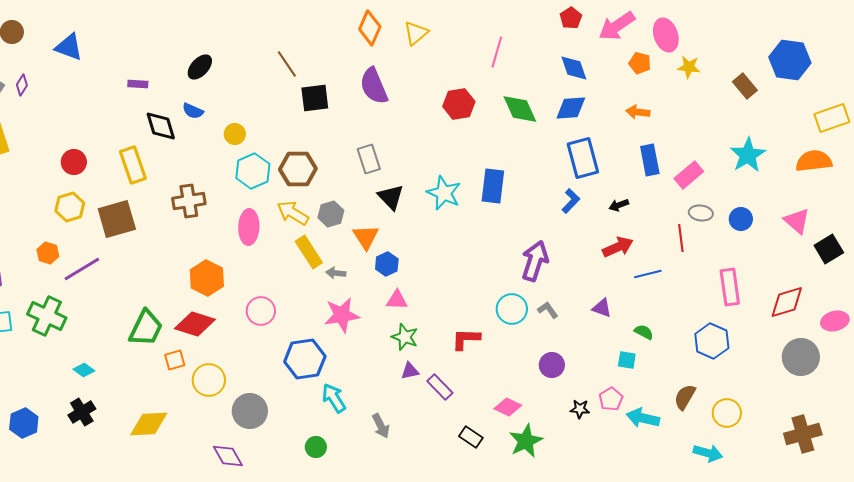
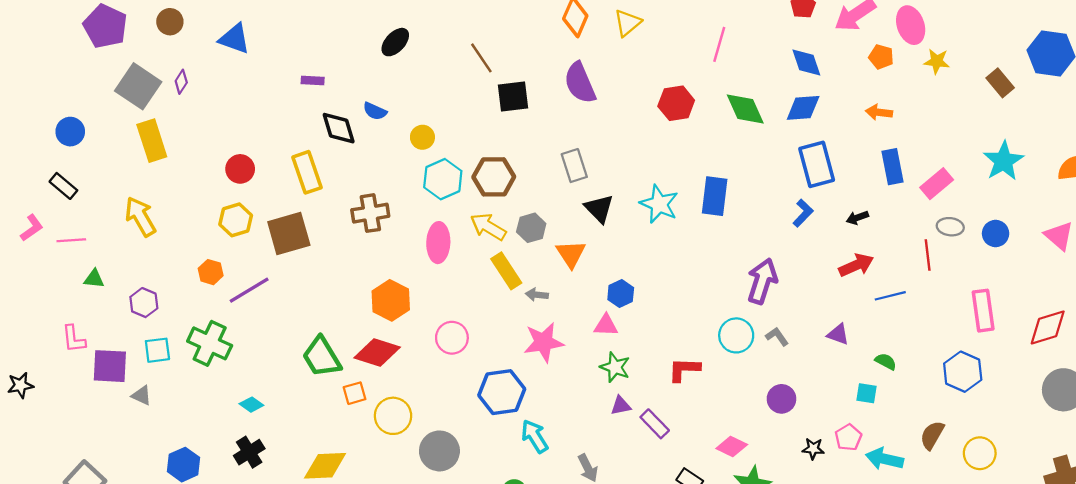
black ellipse: (200, 67) -> (395, 42), moved
blue hexagon: (387, 264) -> (621, 294), moved
green trapezoid: (146, 328) -> (322, 357), turned 123

